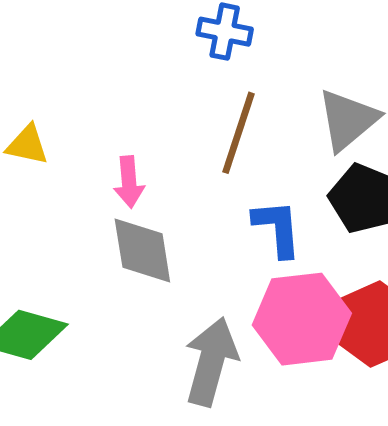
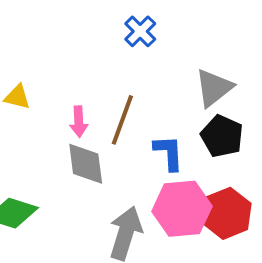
blue cross: (225, 32) -> (140, 31), turned 32
brown line: (238, 133) -> (122, 120), moved

